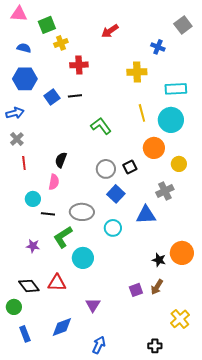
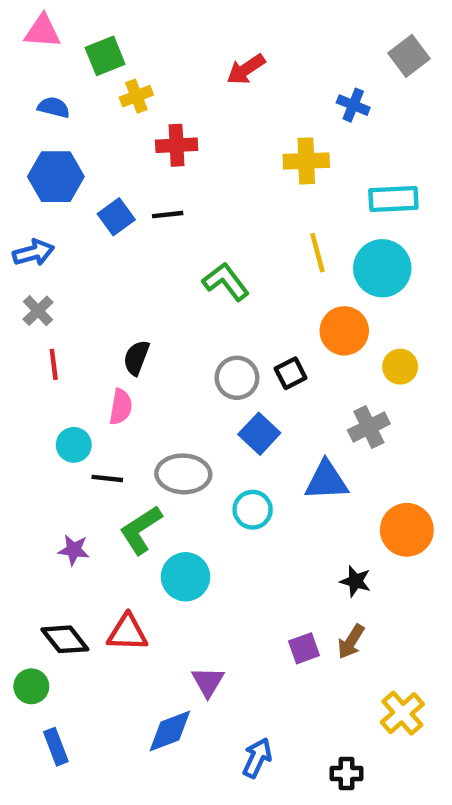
orange circle: (182, 253) -> (407, 530), moved
blue diamond: (62, 327) -> (170, 731), moved
blue arrow: (99, 345) -> (257, 758), moved

